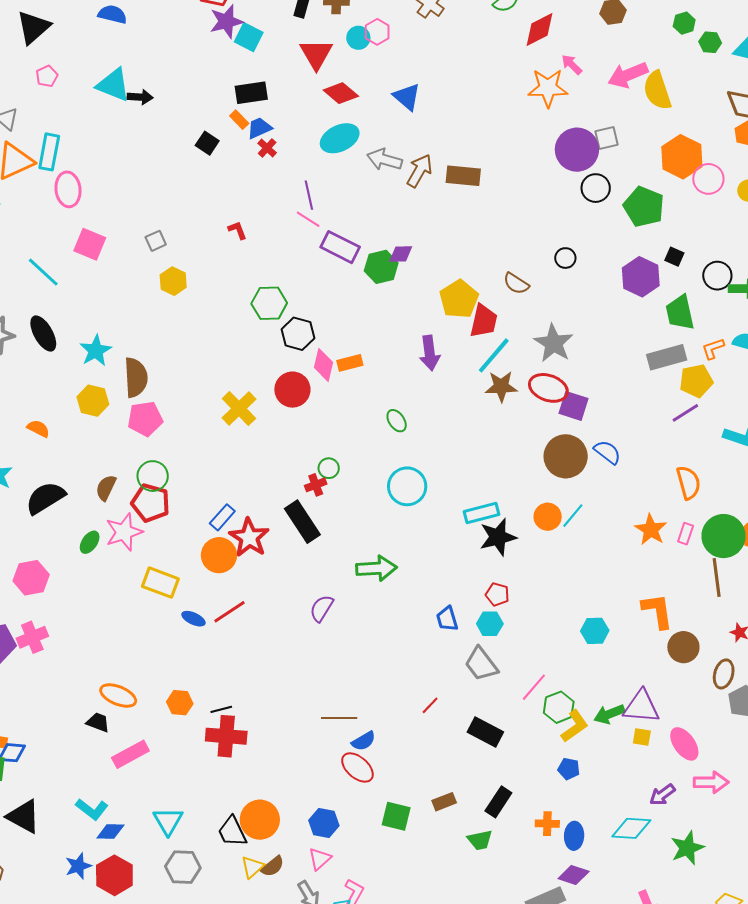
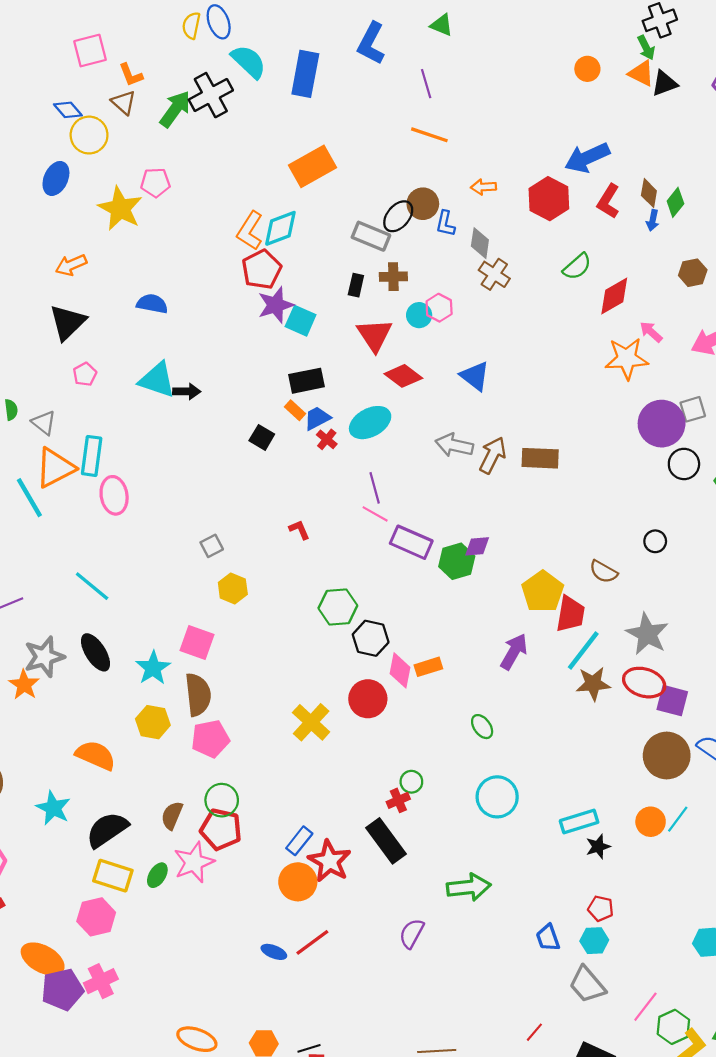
cyan ellipse: (340, 138) -> (370, 423), moved
pink square: (90, 244) -> (197, 643), moved
purple arrow: (430, 353) -> (514, 652), turned -140
orange semicircle: (38, 429) -> (96, 755), size x1.6
black star: (498, 537) -> (598, 847), size x0.6
yellow rectangle: (160, 583) -> (113, 876), moved

